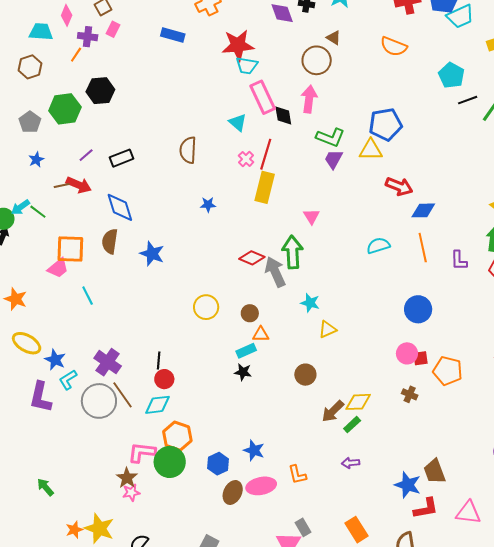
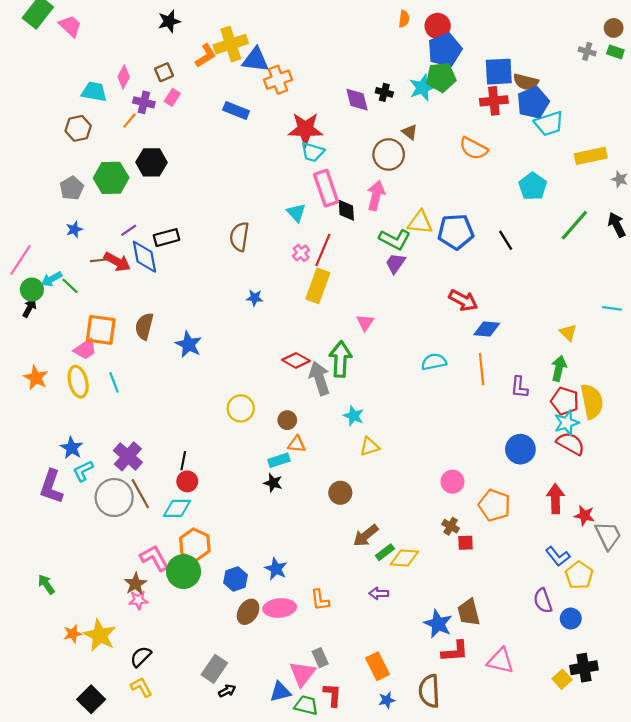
black line: (468, 100) -> (506, 240), moved, turned 72
yellow triangle: (371, 150) -> (420, 222), moved
blue diamond: (120, 207) -> (144, 257), moved
blue circle: (418, 309) -> (520, 449), moved
yellow ellipse: (27, 343) -> (78, 382), moved, turned 40
red square: (420, 358) -> (466, 543), moved
yellow diamond: (358, 402) -> (404, 558), moved
pink L-shape: (142, 452) -> (154, 558), turned 48

